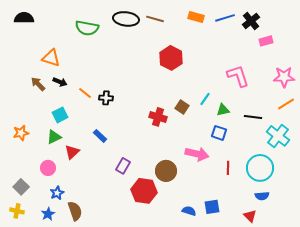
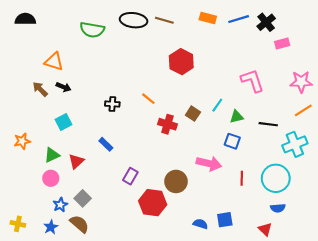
orange line: (85, 93) -> (148, 99), moved
cyan cross: (278, 136) -> (295, 144), turned 30
green triangle: (54, 137) -> (52, 155), moved
gray square: (21, 187) -> (83, 198), moved
brown semicircle: (75, 211) -> (79, 224), turned -30

